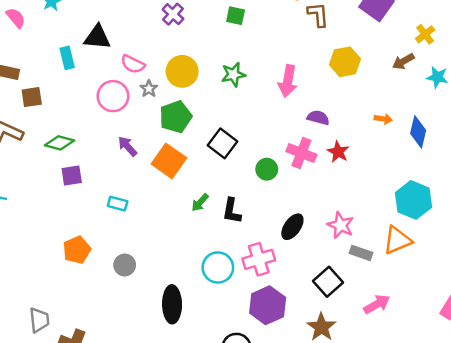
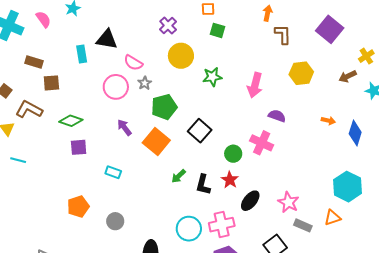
yellow circle: (182, 71) -> (181, 56), moved
red star: (338, 152) -> (230, 180), moved
orange triangle: (397, 240) -> (332, 218), size x0.7

